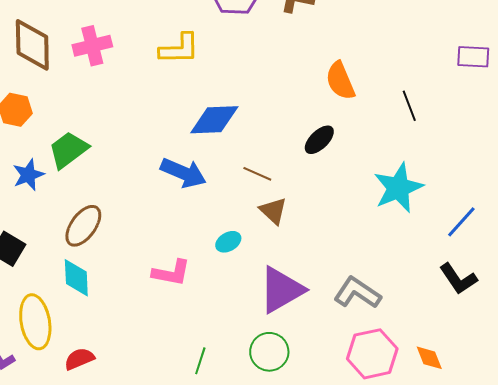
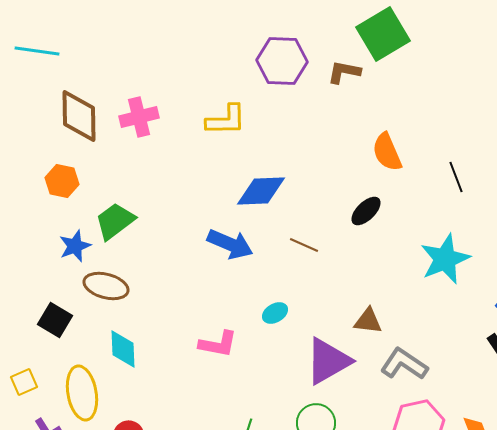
brown triangle: (273, 211) -> (368, 321), moved, turned -36
brown ellipse: (83, 226) -> (106, 286), moved, turned 69

